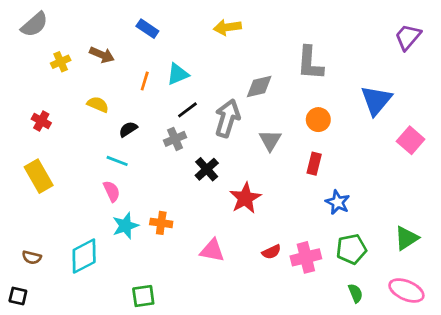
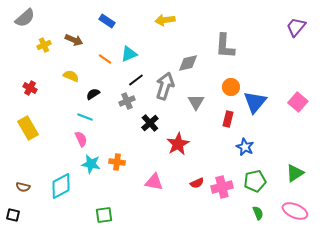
orange line: (145, 81) -> (105, 59), turned -72
blue triangle: (376, 100) -> (255, 102), moved
cyan star: (125, 226) -> (91, 164), turned 30

